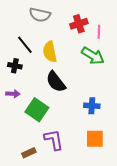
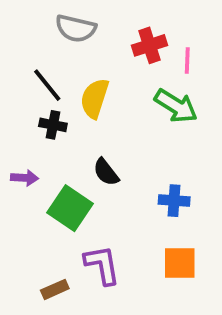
yellow semicircle: (50, 52) -> (95, 98), turned 30
black cross: (15, 66) -> (53, 125), moved
black semicircle: (56, 82) -> (106, 172), moved, size x0.7

